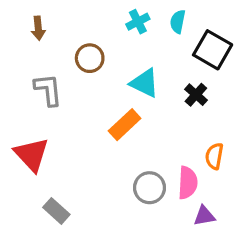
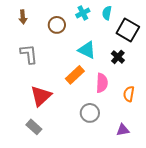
brown circle: (90, 58) -> (57, 25), moved
red triangle: (32, 154) -> (41, 96), moved, turned 30
pink semicircle: (188, 183) -> (102, 83), moved

